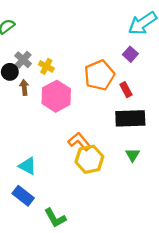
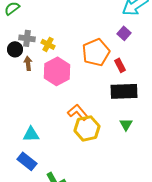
gray cross: (23, 60) -> (27, 38), turned -35
cyan triangle: (28, 166) -> (31, 134), turned -30

